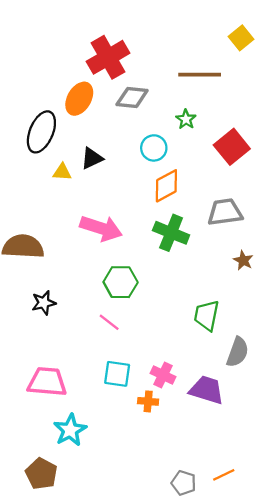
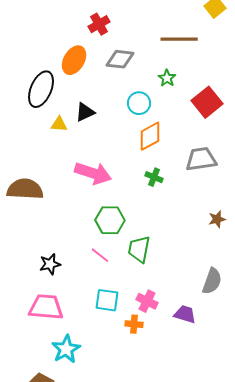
red cross: (108, 57) -> (99, 24), size x0.6
green cross: (171, 233) -> (154, 177), size x0.6
brown star: (243, 260) -> (217, 219), moved, turned 30
black star: (44, 303) -> (50, 264), moved
green trapezoid: (207, 315) -> (139, 249), moved
purple trapezoid: (207, 390) -> (185, 314), size x0.7

